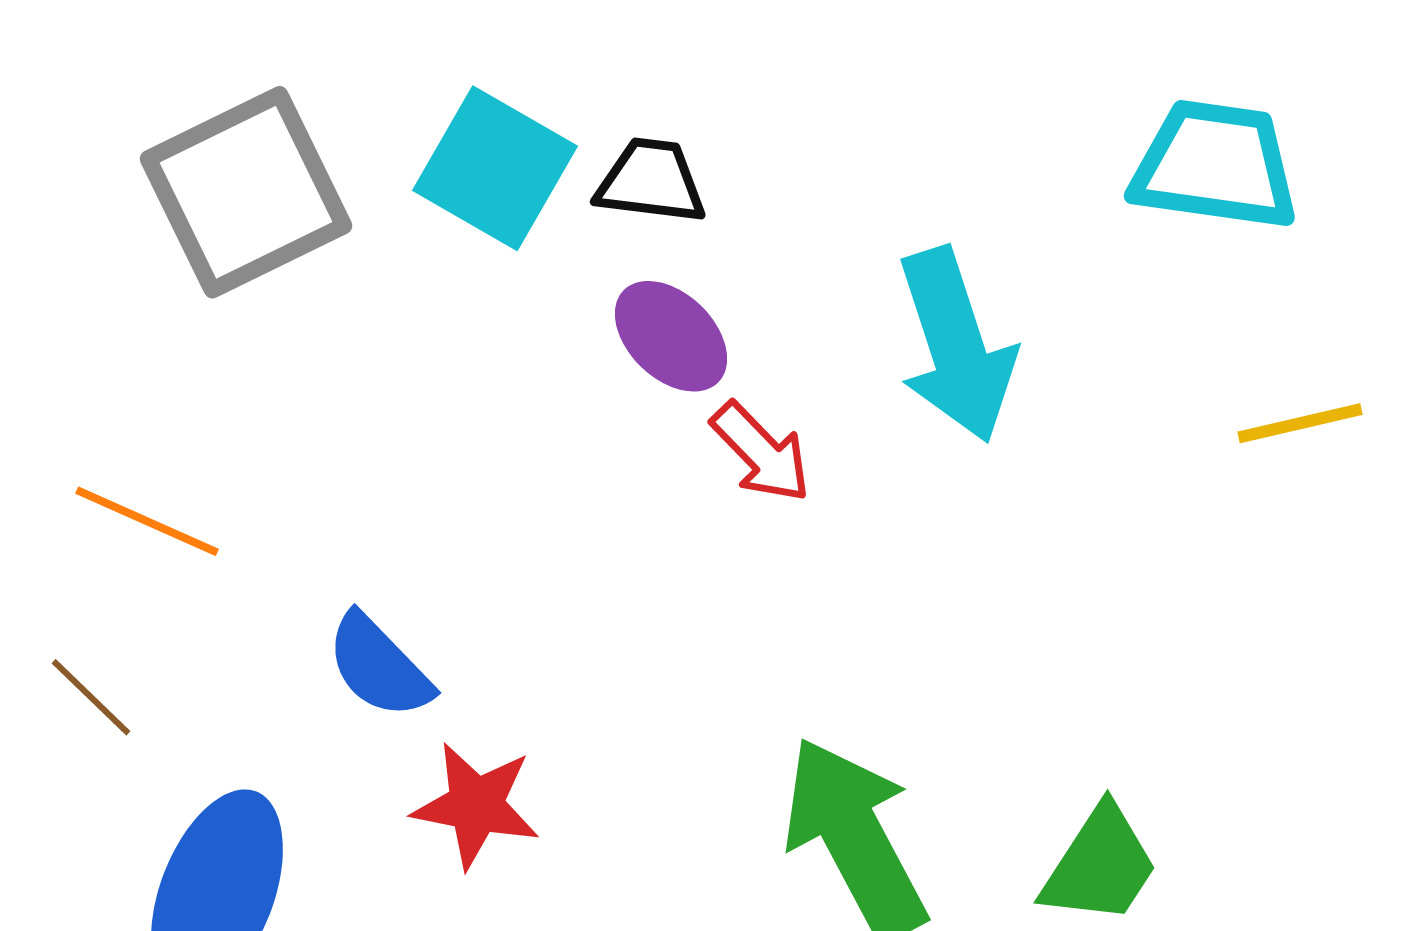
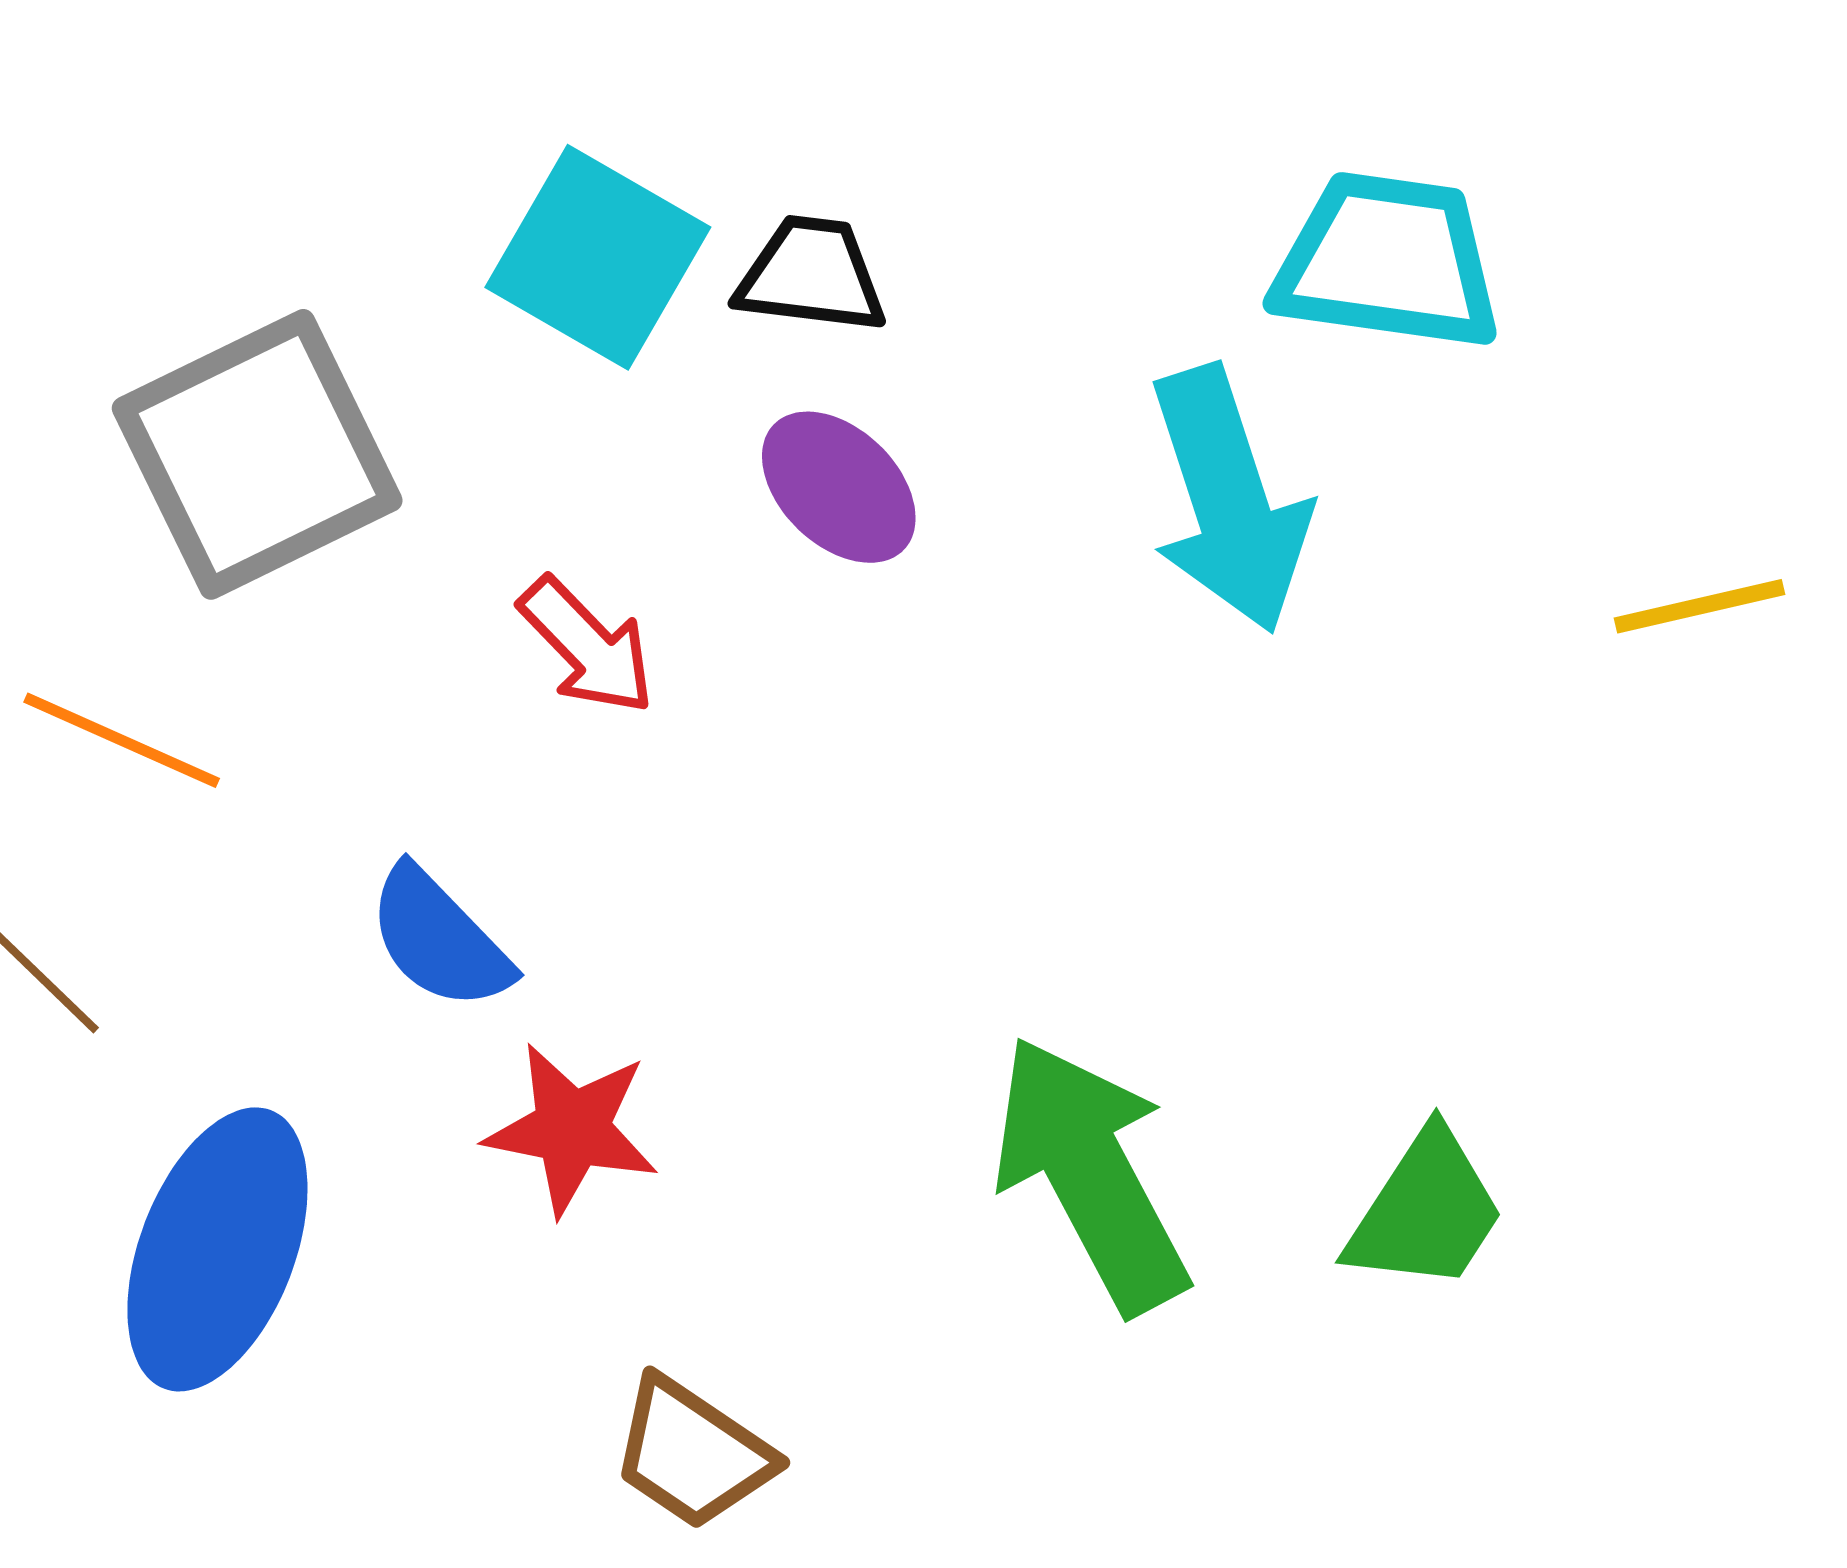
cyan trapezoid: (1215, 165) -> (1388, 261), moved
gray square: (246, 192) -> (257, 454), moved
red arrow: (761, 452) -> (587, 646), moved

